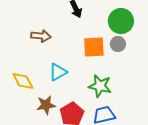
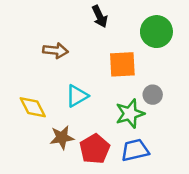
gray circle: (118, 44) -> (153, 95), moved
green star: (100, 86) -> (130, 114), turned -30

